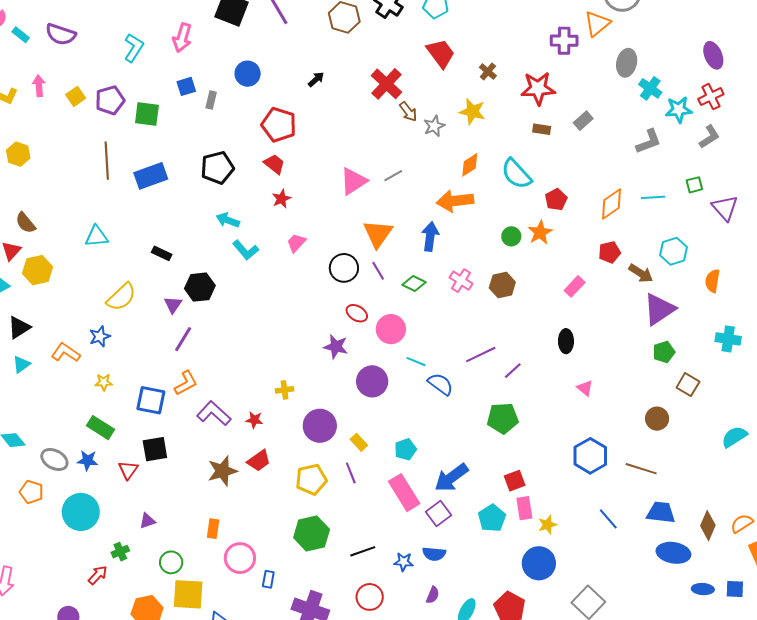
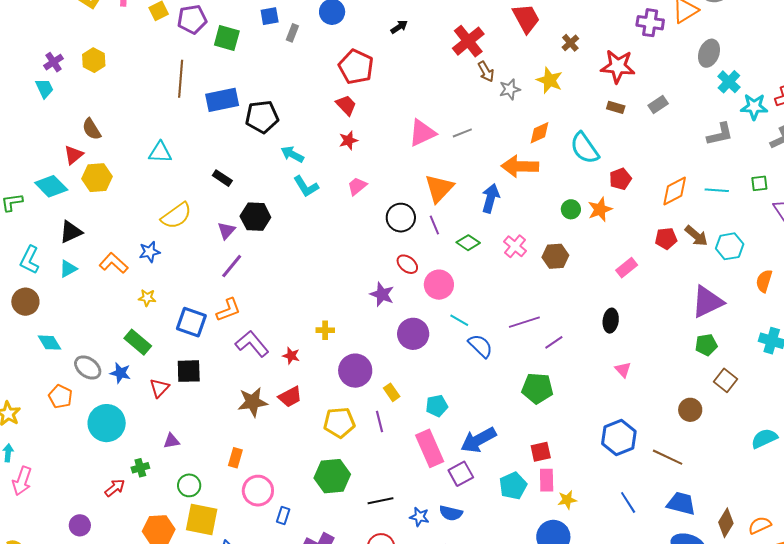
black pentagon: (217, 168) -> (262, 117), moved
brown arrow: (641, 273) -> (696, 236), moved

